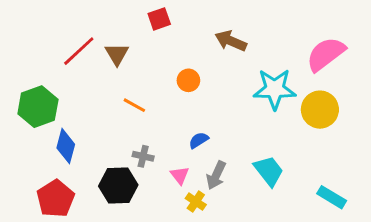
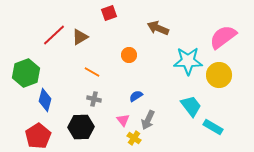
brown triangle: (117, 54) -> (80, 37), turned 30
gray cross: (143, 156) -> (94, 99), moved
cyan trapezoid: (269, 171) -> (191, 106), moved
cyan rectangle: (332, 197) -> (213, 127), moved

